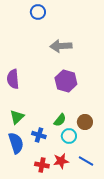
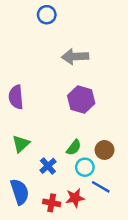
blue cross: (39, 135) -> (48, 166), turned 32
blue semicircle: (16, 143) -> (20, 192), moved
blue line: (86, 161) -> (101, 187), moved

